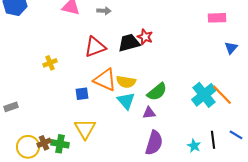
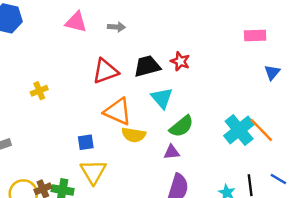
red star: (145, 37) -> (180, 61), moved
yellow cross: (50, 63) -> (39, 91), moved
yellow semicircle: (126, 82) -> (134, 135), moved
blue square: (82, 94) -> (86, 142), moved
cyan triangle: (126, 101) -> (162, 98), moved

